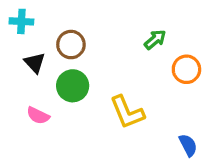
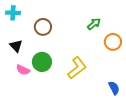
black triangle: (35, 63) -> (16, 46), moved
green circle: (73, 86) -> (42, 62), moved
yellow L-shape: (127, 112) -> (77, 68), turned -105

